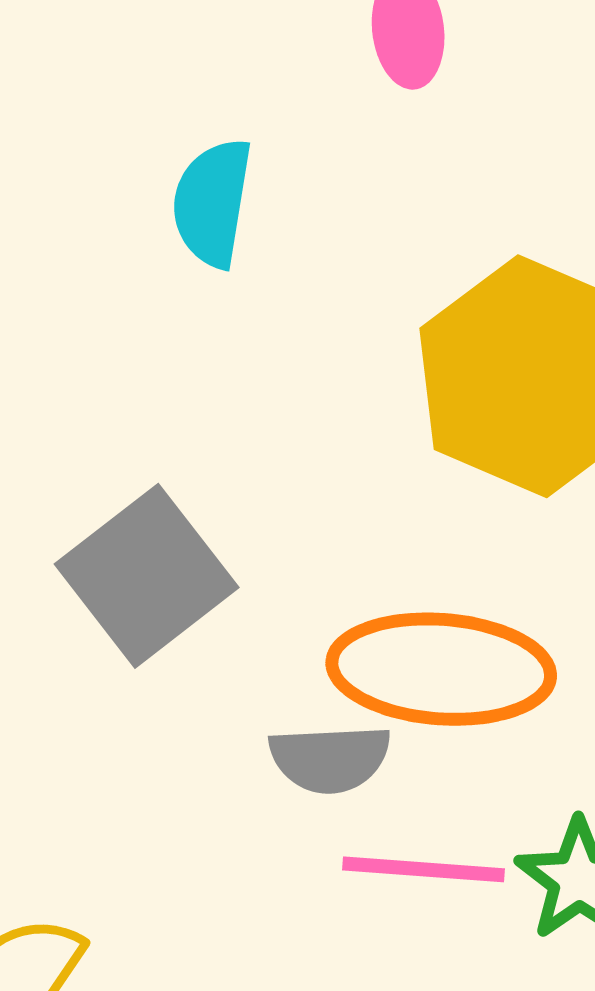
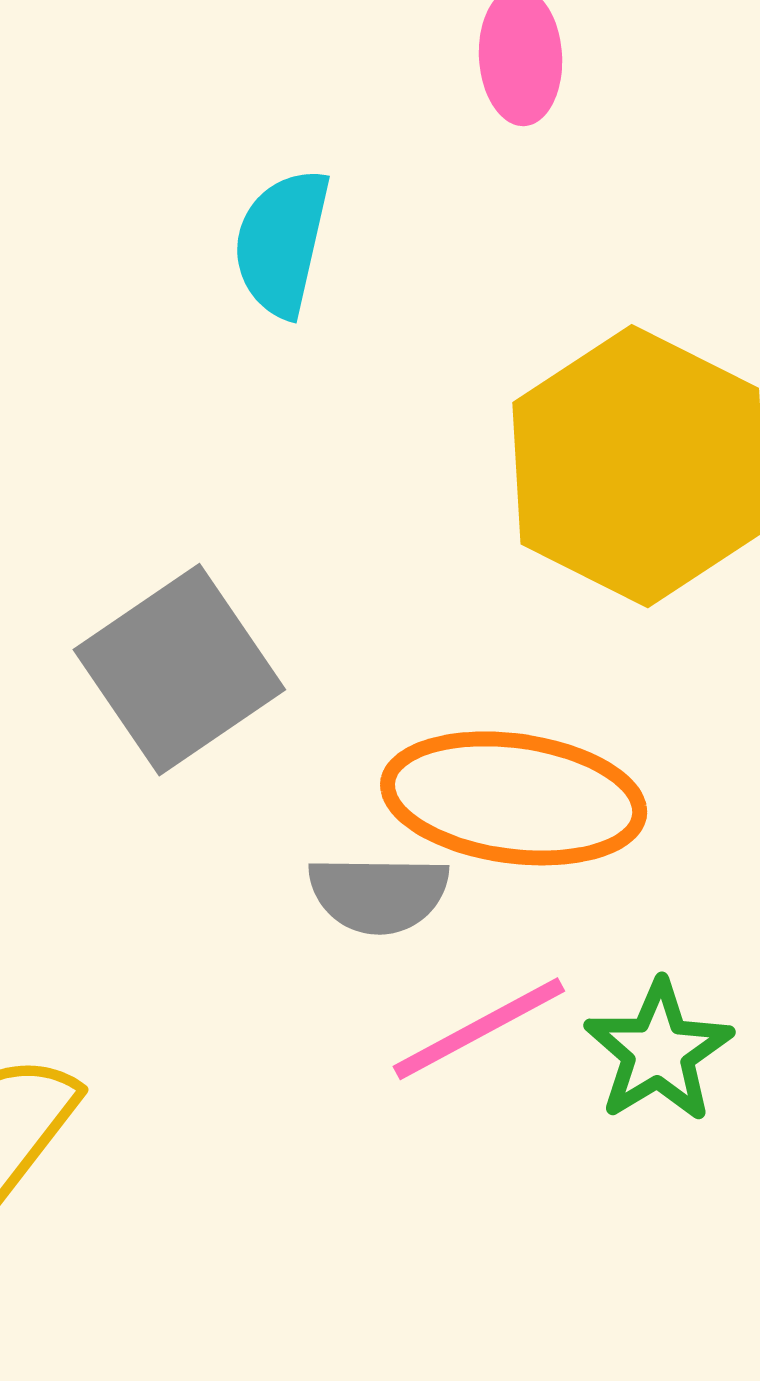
pink line: (423, 869) -> (479, 1029), turned -36

